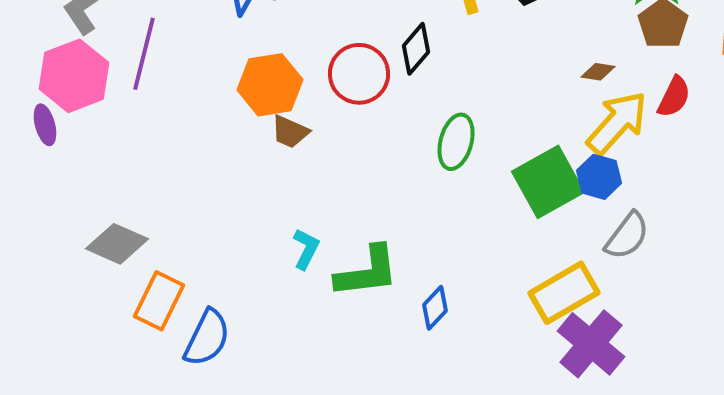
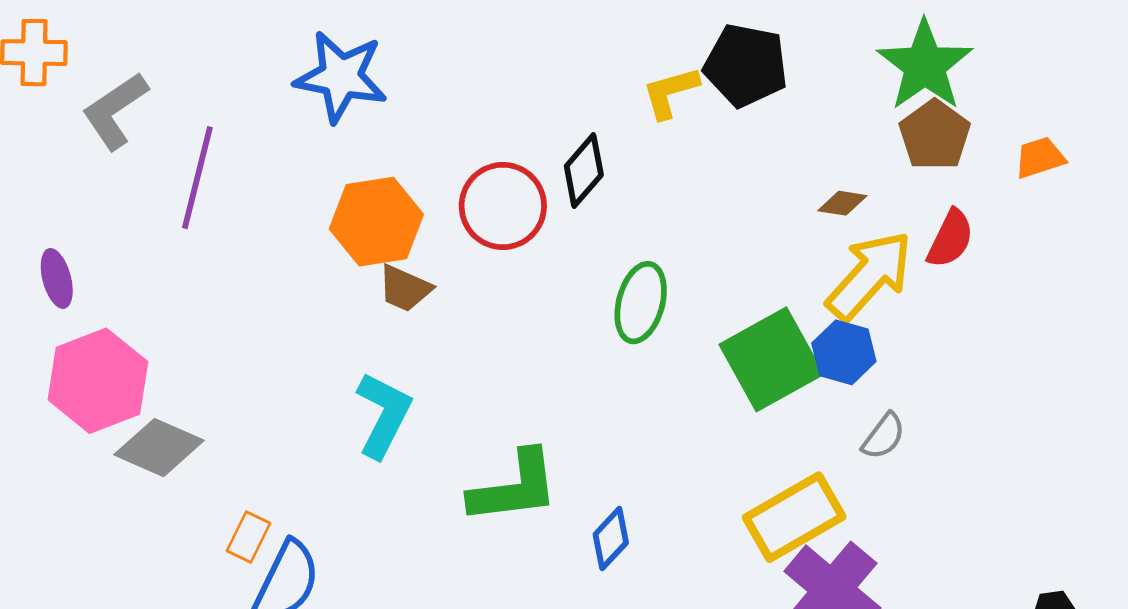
pink hexagon: (74, 76) -> (98, 381), moved
gray semicircle: (627, 236) -> (884, 436), size x0.7
cyan L-shape: (306, 249) -> (383, 415), moved, size x1.5
orange rectangle: (159, 301) -> (249, 537), moved, size x0.6

